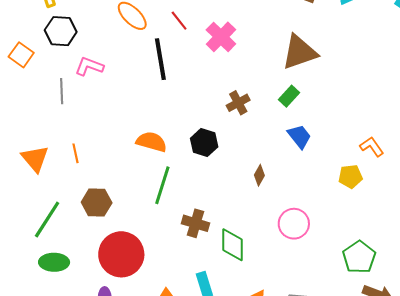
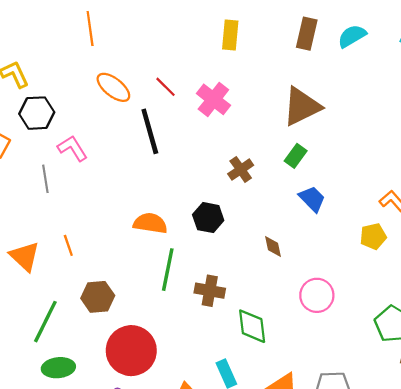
pink L-shape: (89, 66) -> (72, 148), turned 44
brown diamond: (259, 175) -> (273, 247), turned -35
brown cross: (196, 223) -> (210, 291), moved

